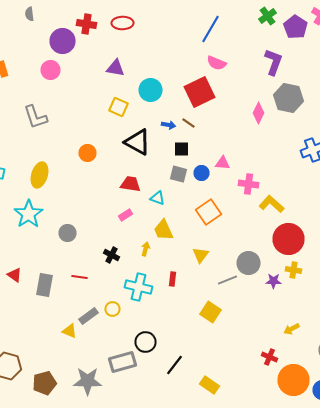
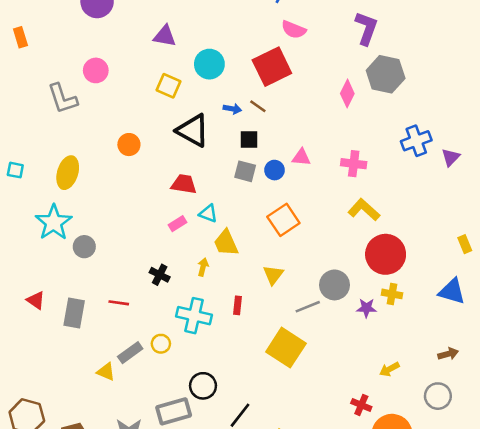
pink circle: (50, 70) -> (96, 70), moved
pink cross: (248, 184) -> (354, 164), moved
cyan triangle: (158, 198) -> (208, 213), moved
gray circle: (68, 233) -> (84, 247), moved
yellow square: (210, 312) -> (286, 348), size x1.4

